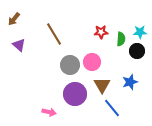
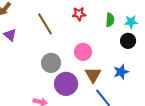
red star: (101, 32) -> (79, 14), moved
green semicircle: (121, 39) -> (110, 20), moved
gray circle: (70, 65) -> (51, 63), moved

